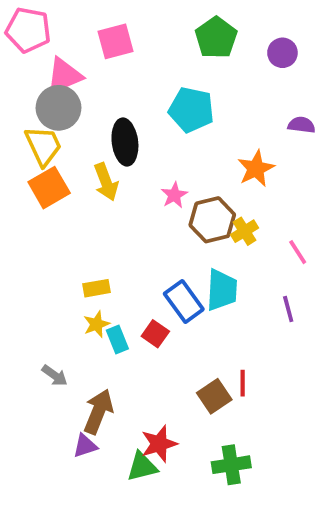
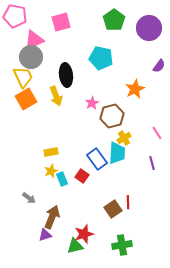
purple circle: (282, 53) -> (149, 28), size x1.6
purple semicircle: (301, 125) -> (159, 66), turned 120
yellow cross: (245, 231) -> (124, 138), moved

